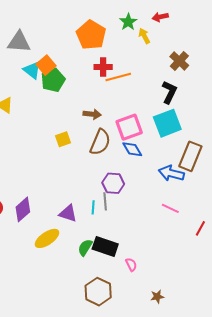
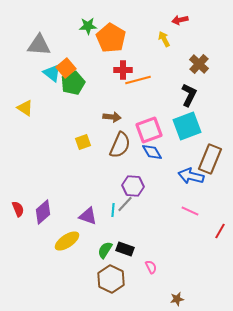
green star: (128, 22) -> (88, 26), moved, turned 30
gray line: (105, 201) -> (125, 204), turned 48
black rectangle: (105, 246) -> (125, 249), size x0.7
brown hexagon: (98, 292) -> (111, 279), moved

